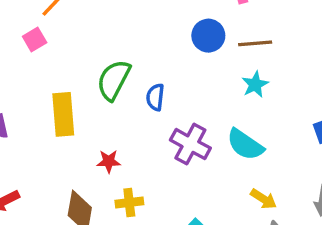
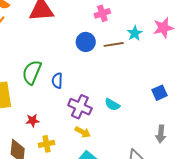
cyan star: (255, 84) -> (135, 33), moved
cyan semicircle: (245, 145) -> (112, 105), size x0.7
yellow arrow: (264, 199) -> (83, 132), moved

